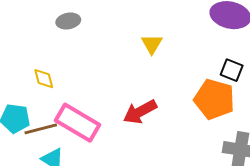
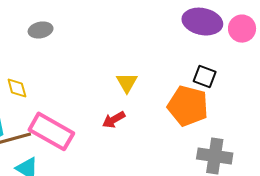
yellow triangle: (152, 44) -> (127, 83), moved
red arrow: (140, 112) -> (114, 120), size x0.7

